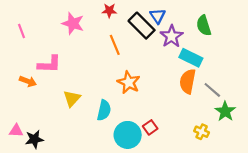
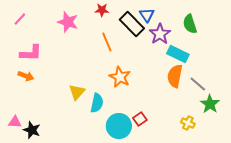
pink line: (21, 31) -> (20, 19), moved, turned 64
pink L-shape: (49, 64) -> (31, 53), moved
yellow triangle: (72, 98) -> (77, 92), moved
black star: (34, 139) -> (32, 130), turned 30

